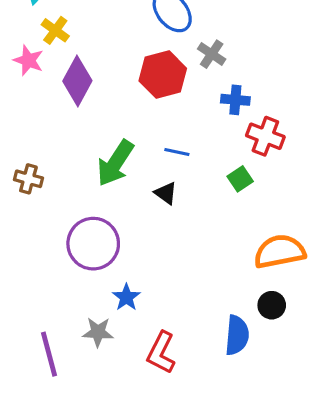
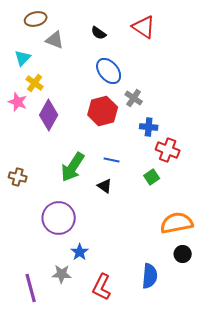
black circle: (272, 305) -> (183, 254), moved

